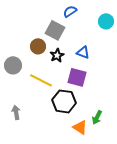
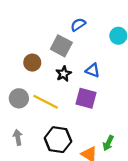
brown circle: (38, 46) -> (32, 63), moved
gray circle: (13, 65) -> (19, 98), moved
black hexagon: (64, 101) -> (58, 140), moved

